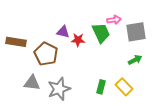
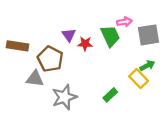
purple triangle: (63, 32) -> (69, 35), turned 40
gray triangle: (32, 83) -> (35, 79), moved
green rectangle: (101, 87) -> (110, 95), turned 32
yellow rectangle: (124, 87) -> (139, 79), moved

